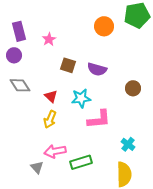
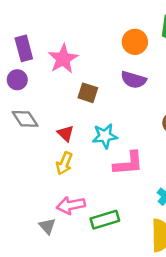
pink star: (49, 39) -> (63, 59), size x1.6
purple semicircle: (97, 69) -> (134, 80), moved

